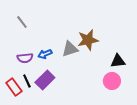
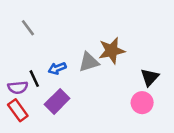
purple semicircle: (25, 58) -> (18, 87), moved
black triangle: (118, 61) -> (150, 77), turned -42
black line: (27, 81) -> (34, 79), moved

